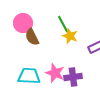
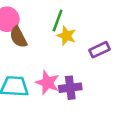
green line: (63, 24) -> (58, 21), turned 48

